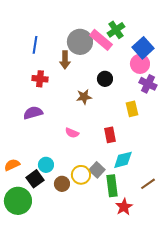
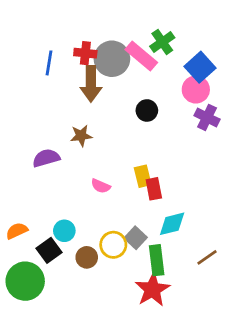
brown arrow: (65, 60) -> (91, 84), size x1.4
red cross: (40, 79) -> (85, 53), moved
brown star: (84, 97) -> (81, 136), moved
yellow rectangle: (132, 109) -> (143, 176), moved
red star: (124, 207) -> (152, 290), moved, size x1.4

